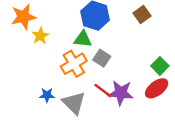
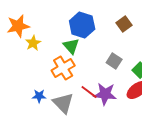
green triangle: (83, 39) -> (71, 46), turned 42
gray square: (102, 58) -> (114, 61), moved

